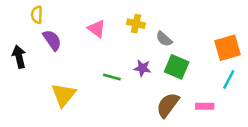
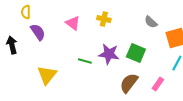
gray semicircle: (164, 39) -> (151, 22), moved
purple star: (142, 68) -> (109, 54), size x1.5
pink rectangle: (205, 106) -> (158, 84), turned -56

